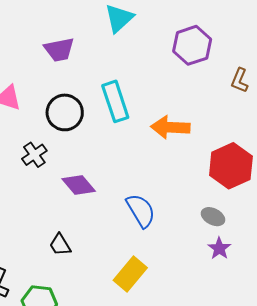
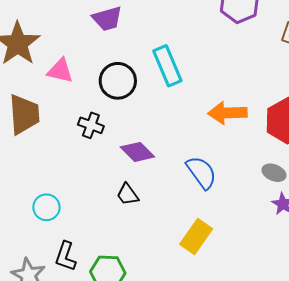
orange arrow: (170, 127) -> (227, 113), moved
black cross: (34, 155) -> (91, 125), turned -30
black trapezoid: (60, 245) -> (128, 194), moved

